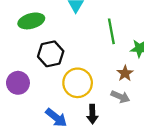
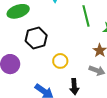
yellow circle: (78, 83) -> (60, 61), size x0.6

